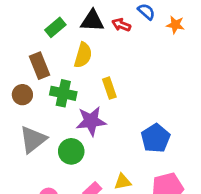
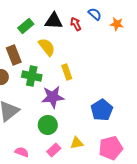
red arrow: (121, 25) -> (76, 24), turned 40
yellow semicircle: (83, 55) -> (47, 47), turned -54
green circle: (71, 151) -> (48, 125), moved

